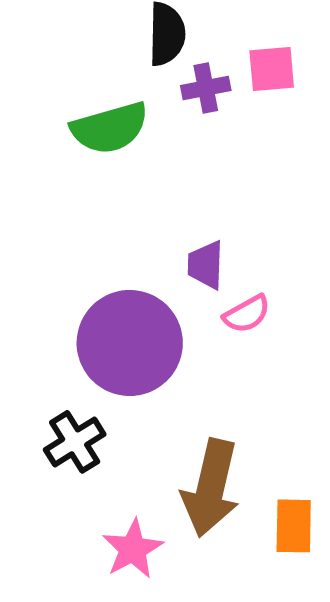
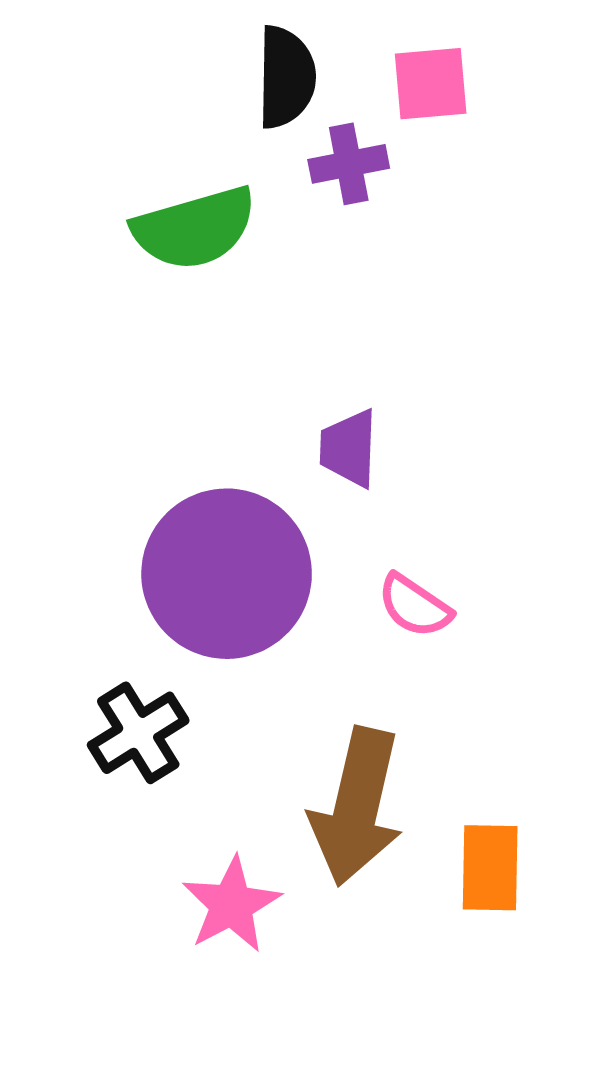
pink square: (272, 69) -> (431, 84), moved
pink semicircle: (247, 314) -> (415, 606), moved, turned 63

